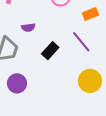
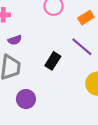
purple semicircle: (28, 27) -> (15, 40), moved

